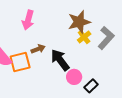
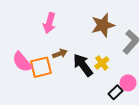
yellow cross: (84, 37) -> (102, 63), moved
pink circle: (74, 77) -> (128, 83), moved

